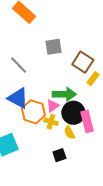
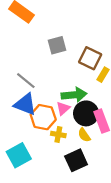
gray line: (19, 65) -> (26, 81), moved
yellow cross: (51, 122) -> (58, 135), moved
black square: (59, 155) -> (76, 160), size x1.5

